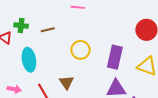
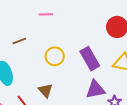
purple rectangle: (115, 57) -> (90, 59), turned -35

